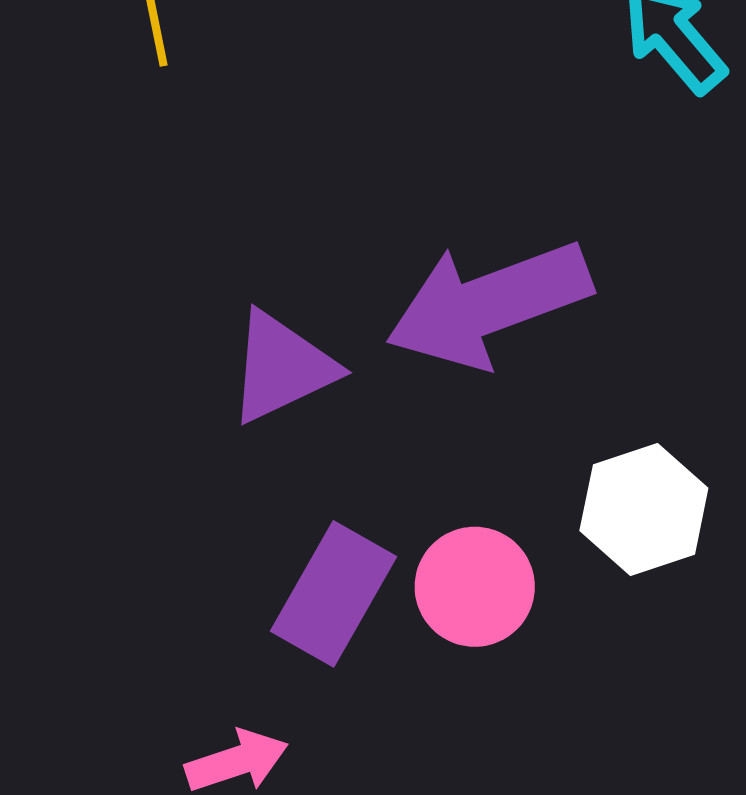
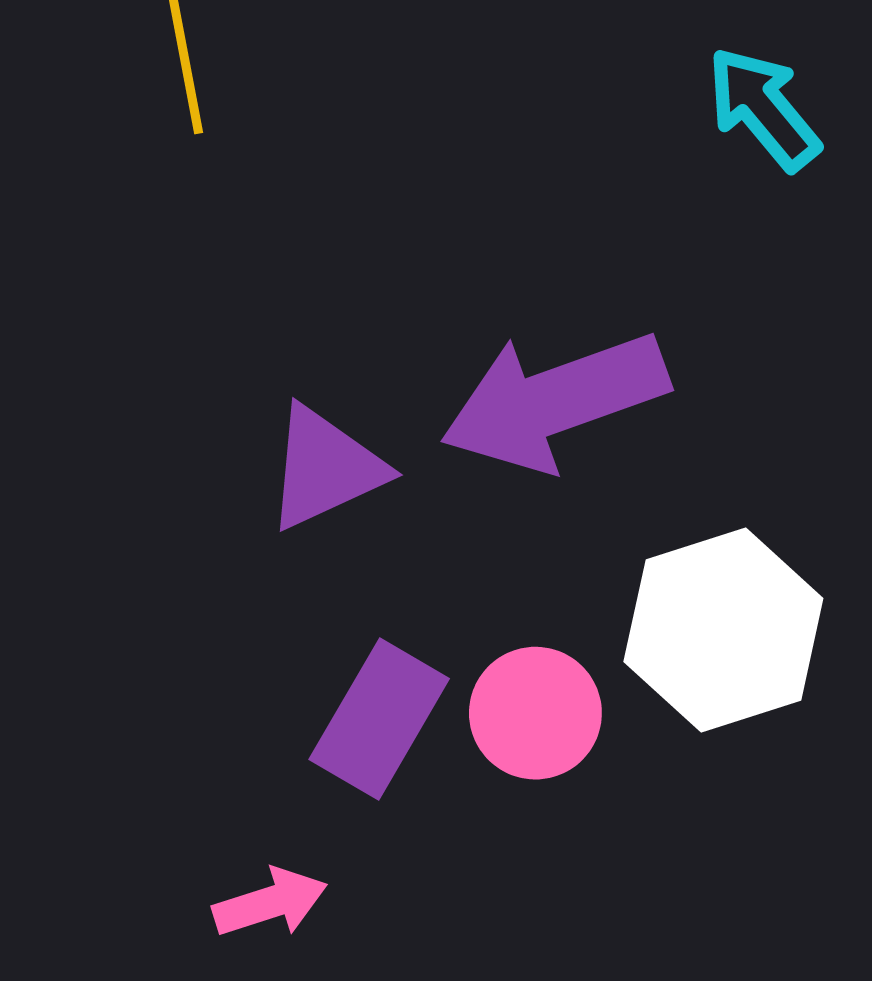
white hexagon: (644, 509) -> (723, 630), size x1.4

